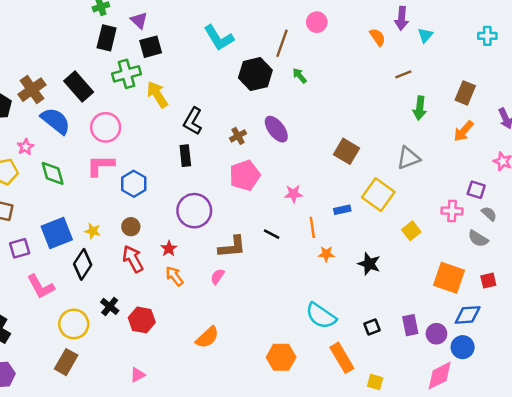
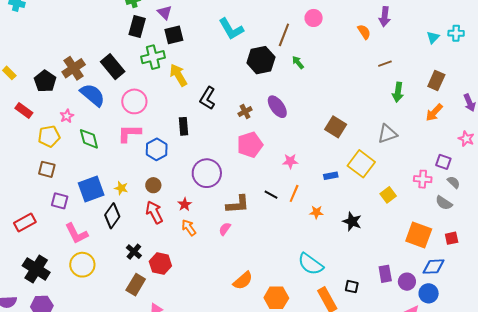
cyan triangle: (425, 35) -> (433, 37), moved
black rectangle: (185, 156) -> (183, 126), moved
orange line: (312, 227) -> (294, 193), moved, turned 30
purple square: (20, 248) -> (60, 201), turned 30
yellow circle: (74, 324) -> (82, 265), moved
black square: (372, 327) -> (352, 287), moved, turned 32
orange semicircle: (207, 337) -> (243, 281), moved
brown rectangle: (66, 362) -> (136, 285), moved

